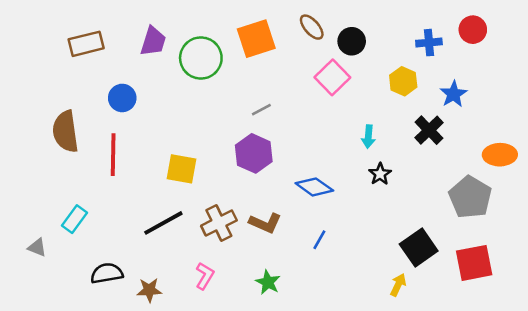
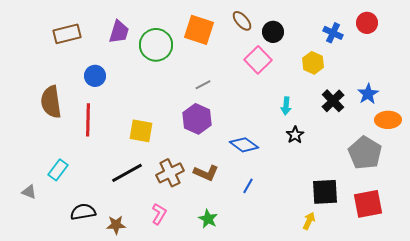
orange square: (256, 39) -> (199, 30), turned 36
blue cross: (429, 43) -> (333, 33), turned 30
blue star: (453, 94) -> (368, 94), moved
black square: (419, 247) -> (325, 192), turned 32

